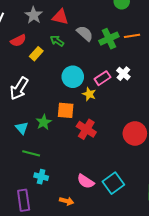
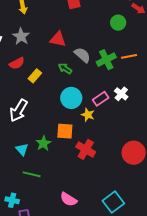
gray star: (34, 15) -> (21, 36), moved
green arrow: (57, 41) -> (65, 69), moved
cyan cross: (41, 177) -> (12, 200), moved
pink semicircle: (86, 181) -> (69, 199), moved

